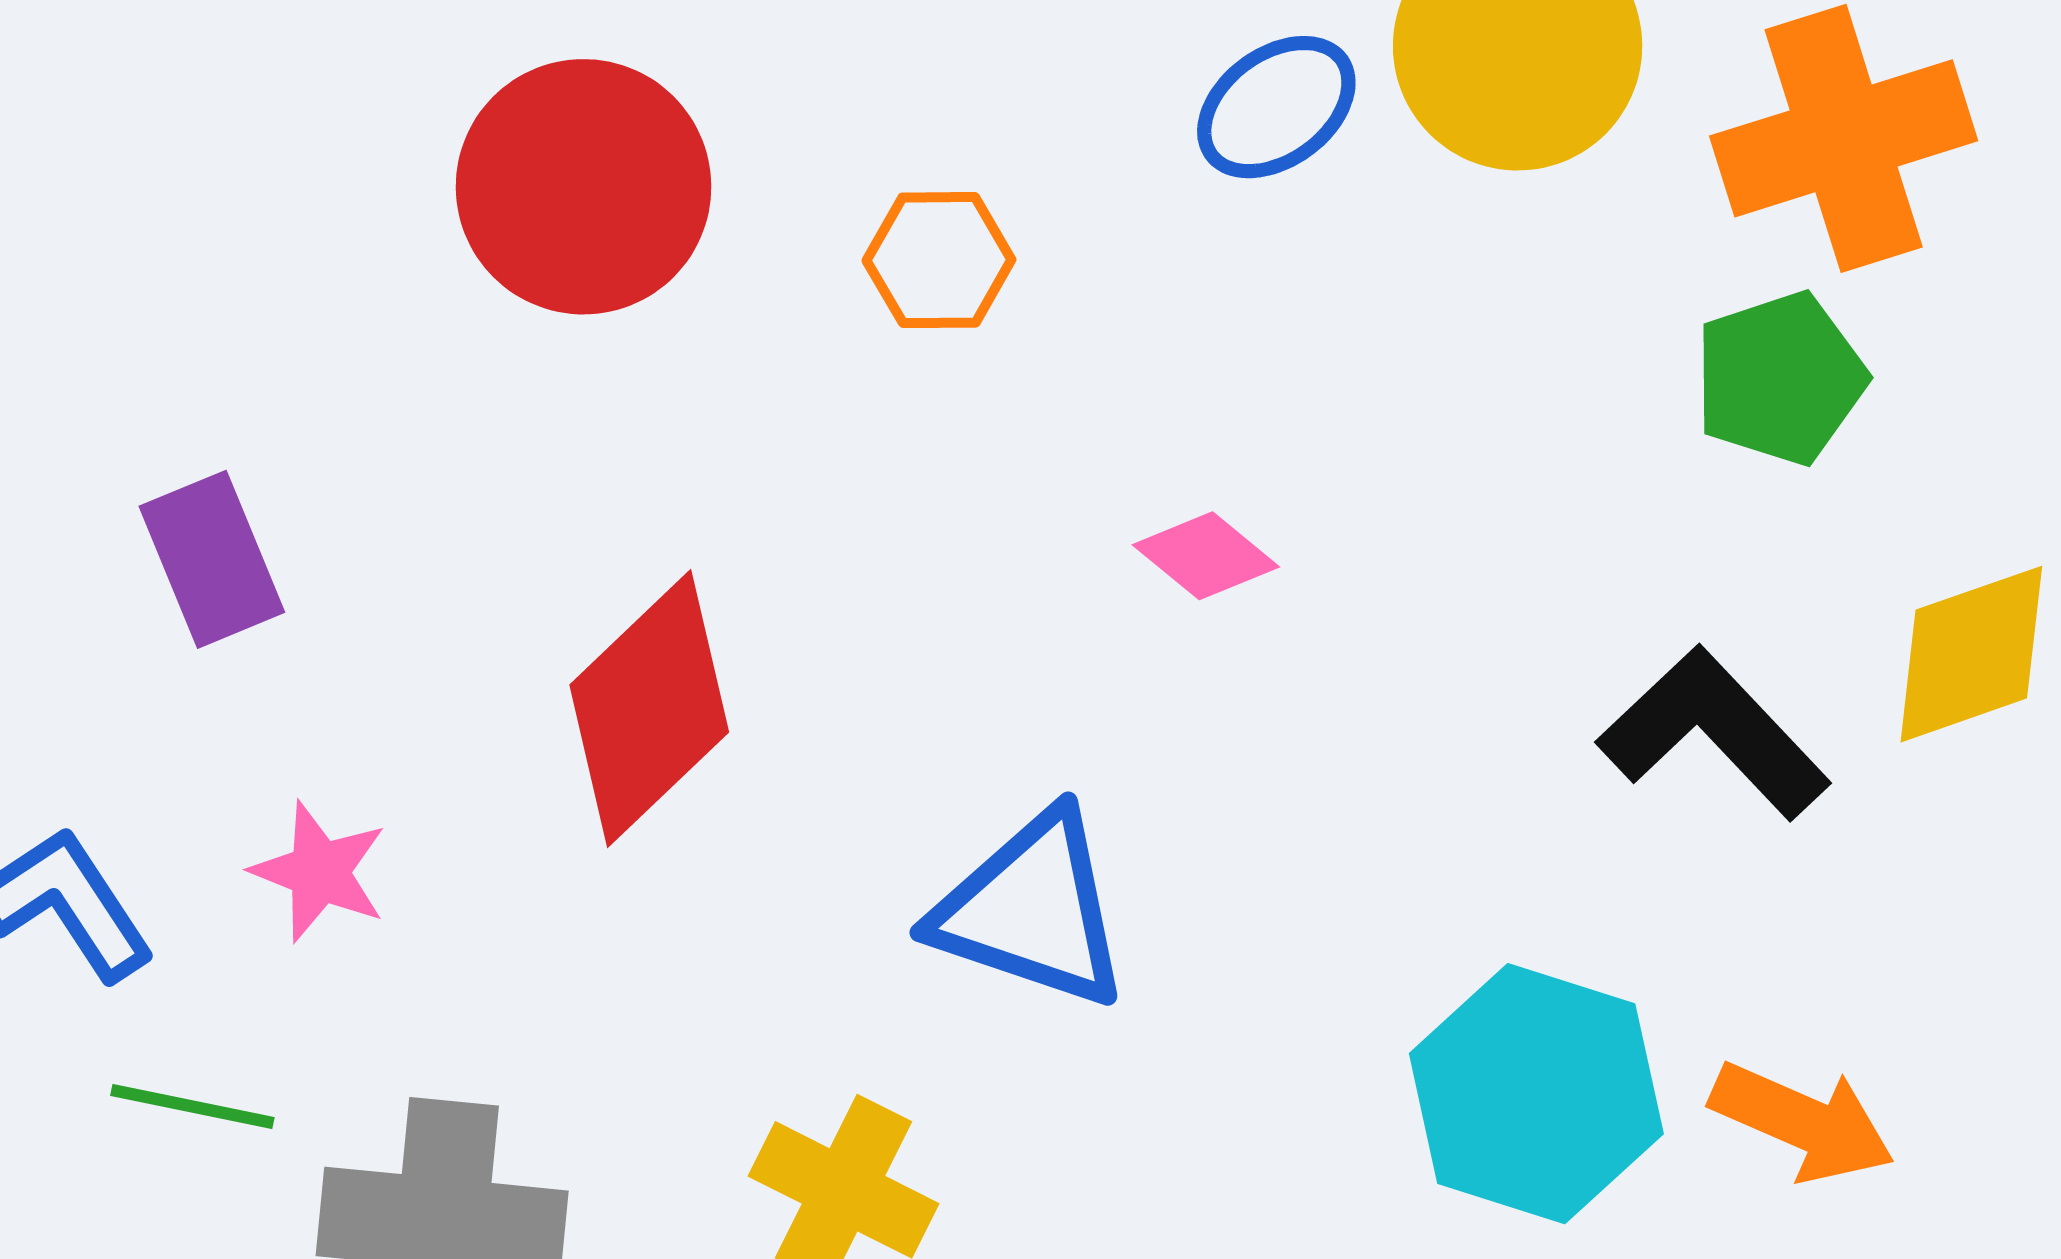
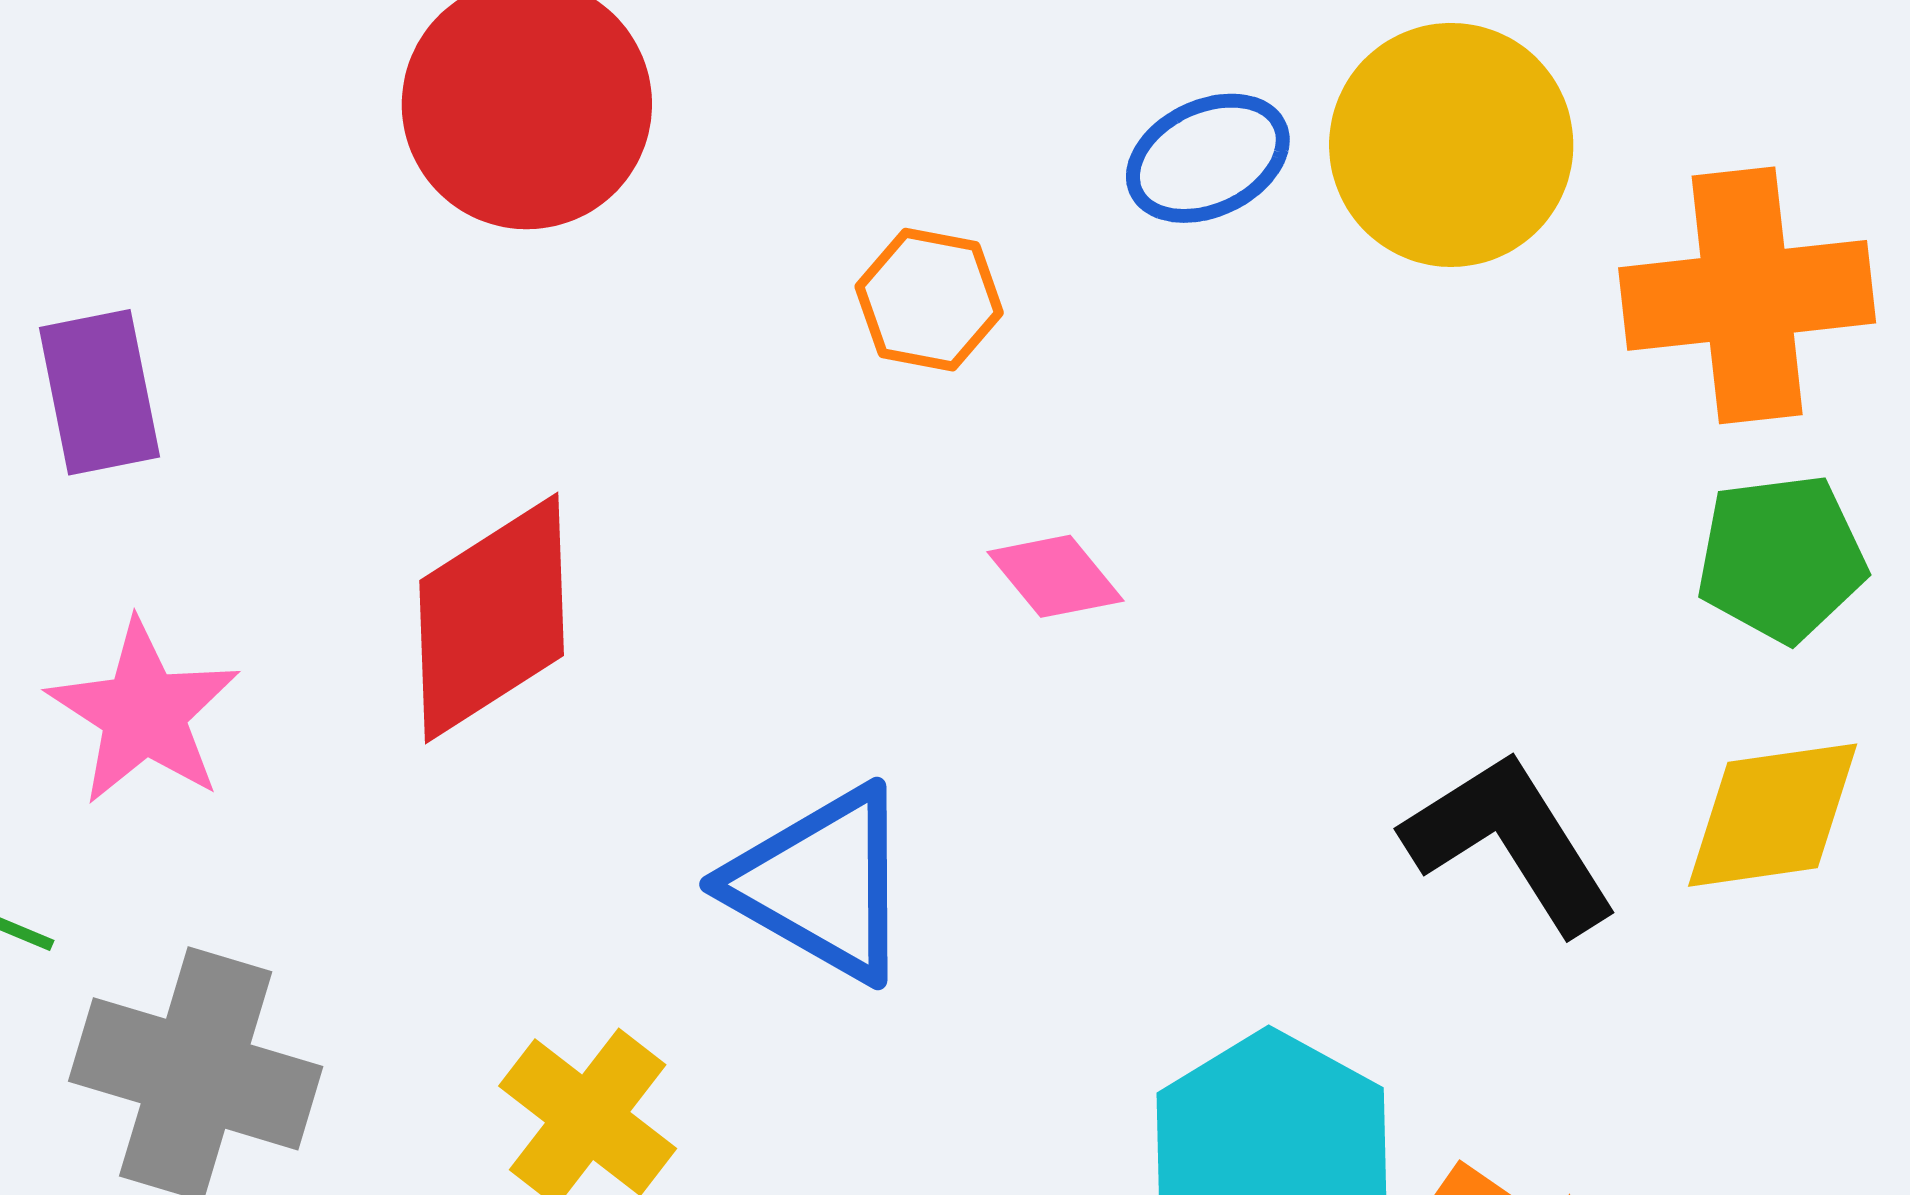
orange hexagon: (939, 260) -> (929, 300), moved
green pentagon: (1780, 378) -> (1781, 558), moved
pink star: (319, 872) -> (144, 713), size x1.4

